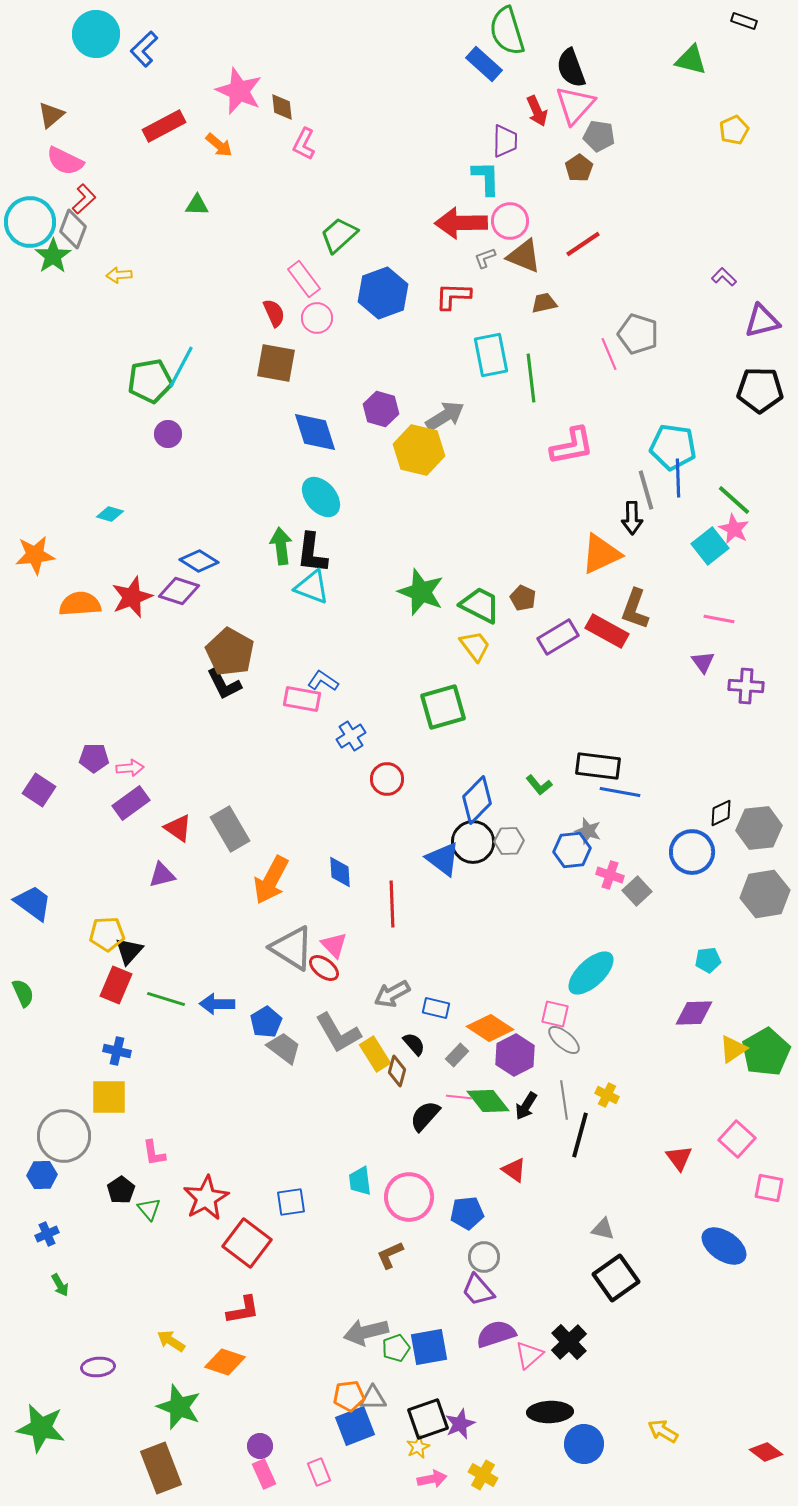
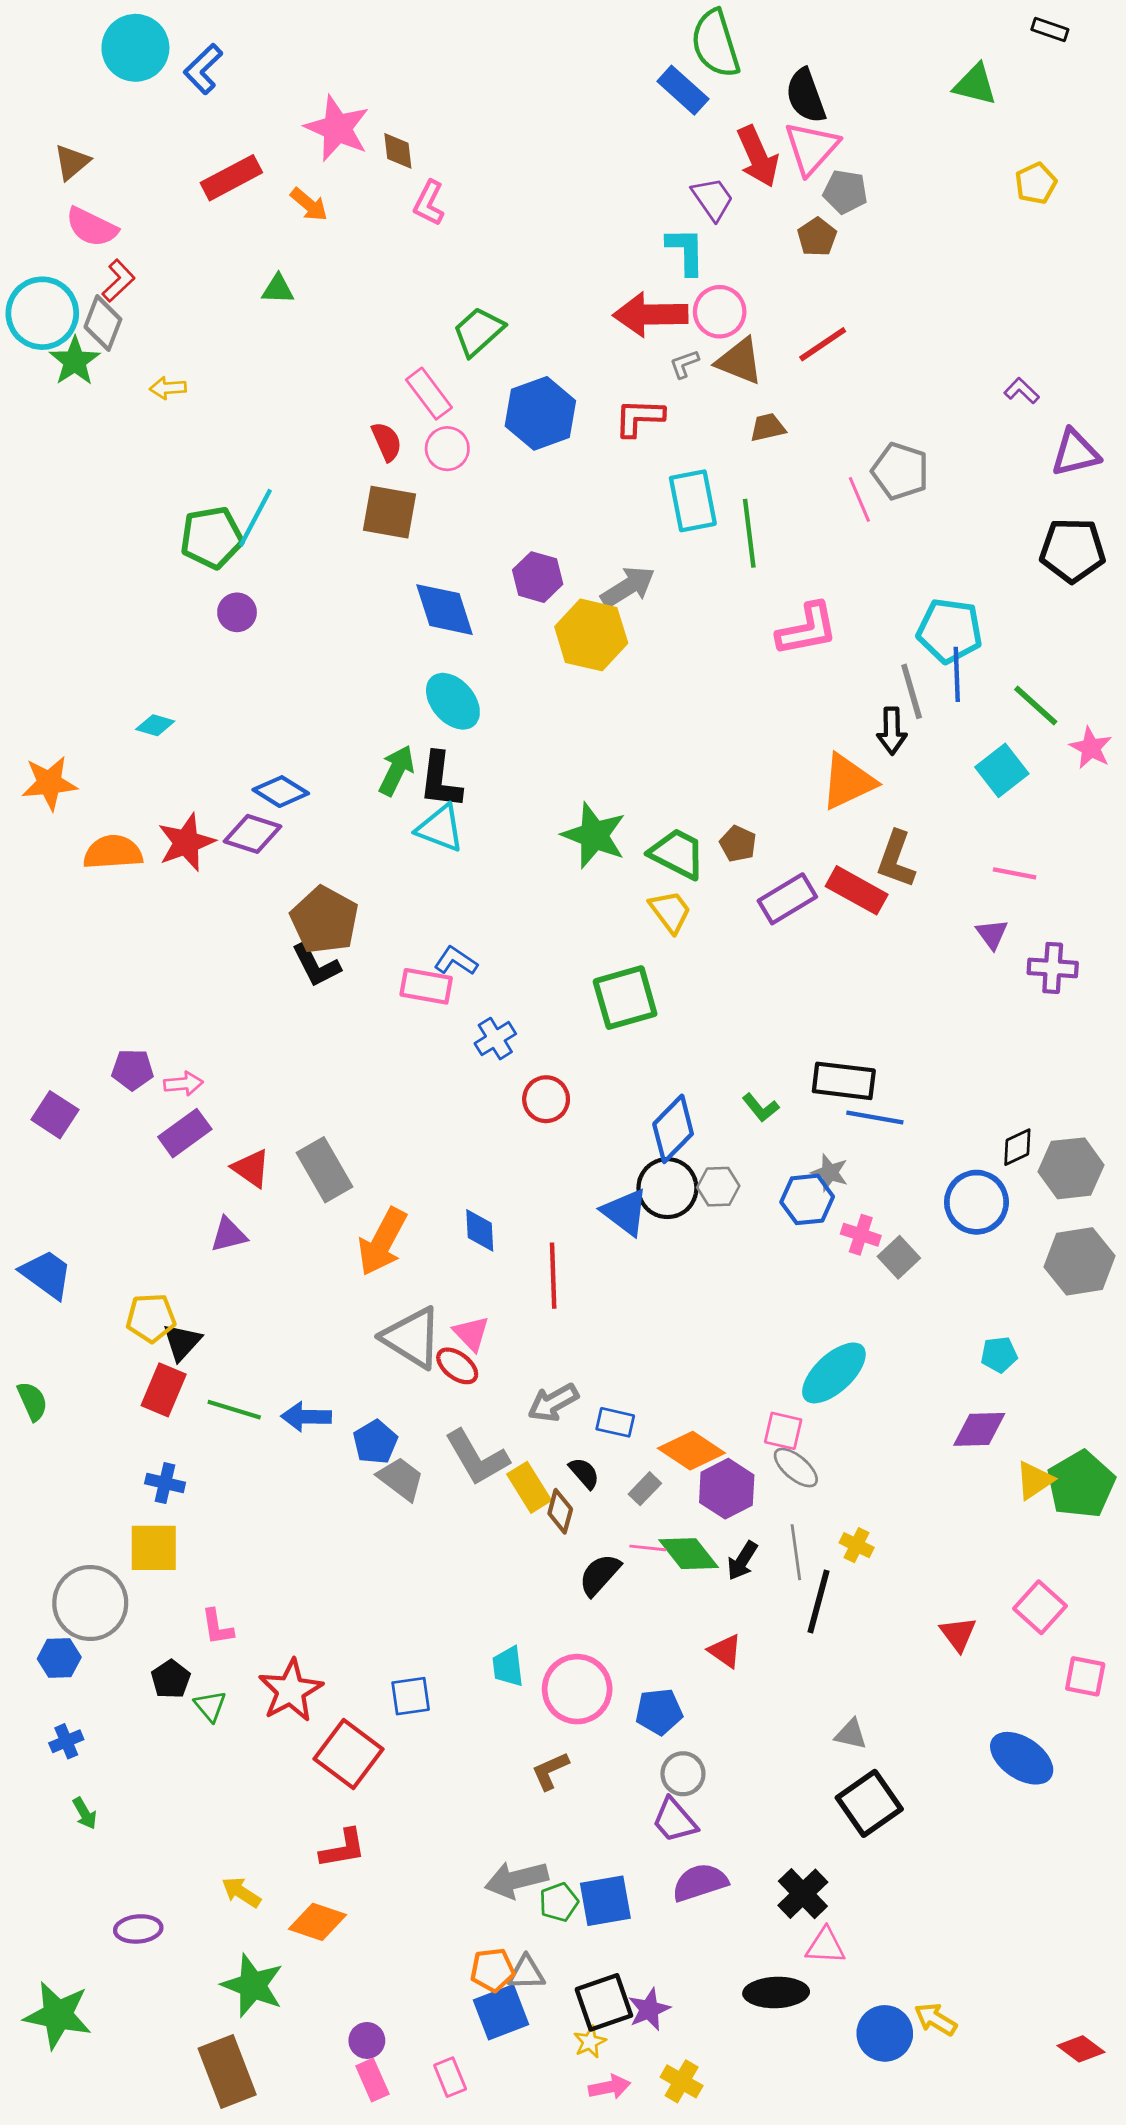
red arrow: (537, 111) -> (758, 157), size x1.4
purple trapezoid: (505, 141) -> (713, 199), turned -36
pink star: (734, 529) -> (1091, 748), moved
green arrow: (281, 546) -> (396, 770), turned 33
pink triangle: (529, 1355) -> (825, 1946), moved, turned 44
blue circle: (584, 1444) -> (885, 2033), moved

